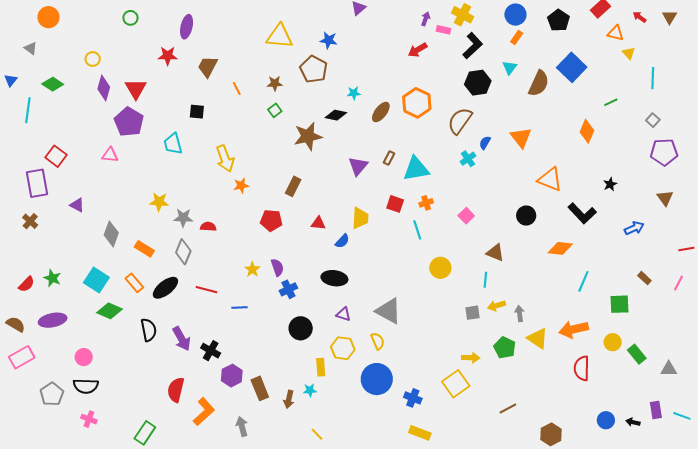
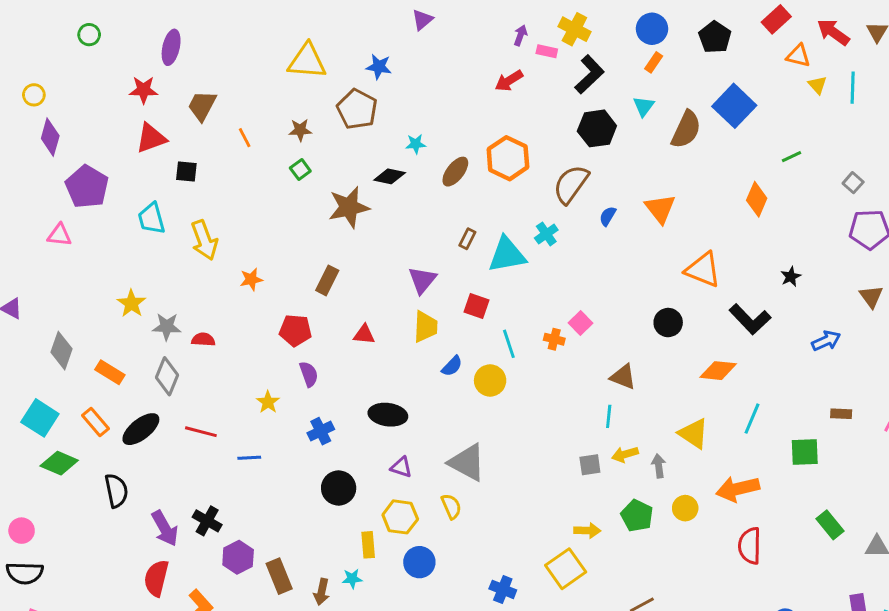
red arrow: (639, 17) -> (833, 32), size x1.6
cyan line: (653, 78) -> (853, 88), moved
red triangle: (136, 89) -> (151, 138), moved, turned 40
yellow arrow: (225, 159) -> (204, 240), moved
cyan cross: (468, 159) -> (546, 234), moved
purple triangle: (358, 166) -> (422, 280), moved
yellow star: (159, 202) -> (131, 303), turned 30
orange cross: (426, 203) -> (554, 339), moved, turned 32
blue semicircle: (342, 241) -> (452, 366), moved
purple semicircle: (277, 267) -> (309, 374), moved
yellow circle: (440, 268) -> (490, 380), moved
brown rectangle: (644, 278) -> (841, 414), turned -40
yellow triangle: (538, 338) -> (694, 434), moved
purple arrow: (182, 339) -> (165, 528), moved
yellow circle: (613, 342) -> (685, 508), moved
blue circle: (377, 379) -> (419, 562), moved, size x0.7

